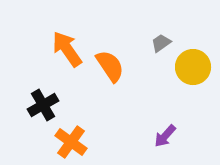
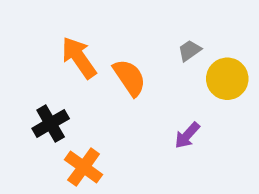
purple arrow: (165, 136) -> (187, 135), moved

